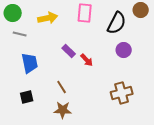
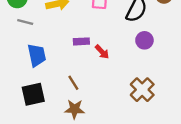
purple rectangle: (69, 51) -> (81, 41), turned -48
brown cross: (122, 93) -> (142, 90), turned -30
black square: (27, 97) -> (33, 94), size x1.5

